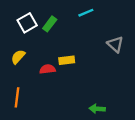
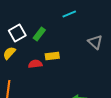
white square: (27, 23) -> (17, 33), moved
green rectangle: (50, 24) -> (39, 34), moved

